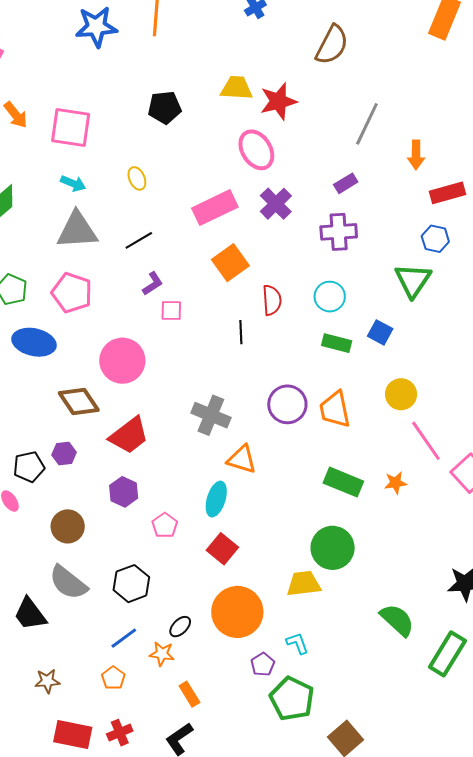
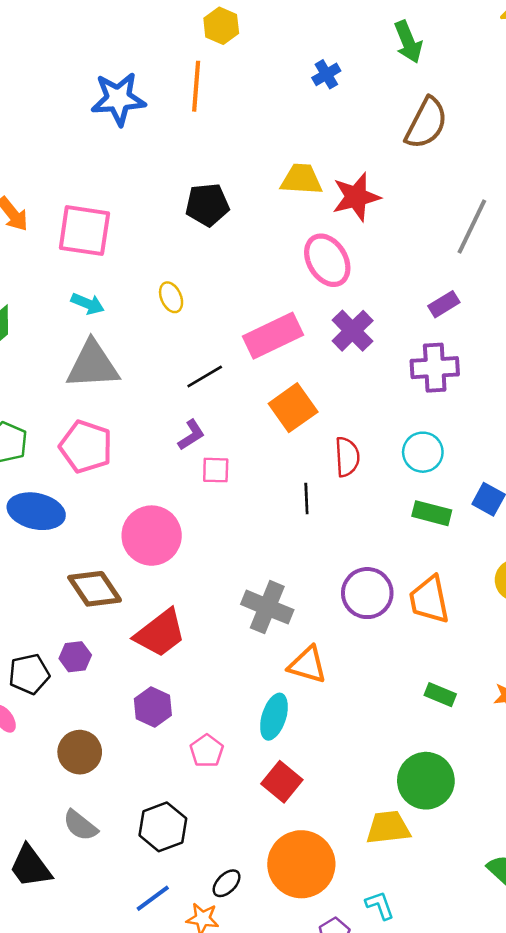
black line: (139, 240) -> (205, 376), moved
green rectangle: (343, 482) -> (440, 695), size x0.6
gray semicircle: (68, 583) -> (80, 825), size x0.7

